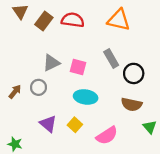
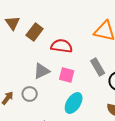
red semicircle: (73, 20) -> (62, 46), moved
cyan ellipse: (86, 97) -> (74, 103), turned -65

